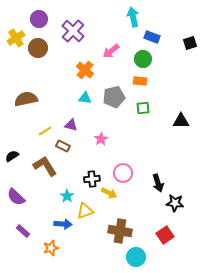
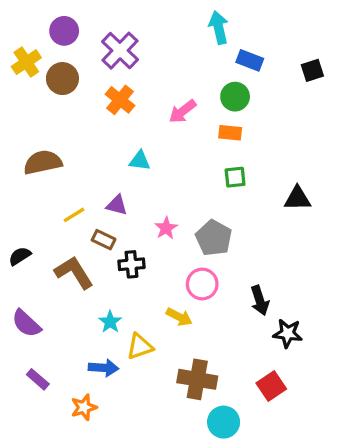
pink arrow: (111, 51) -> (182, 111), moved
orange cross: (85, 70) -> (120, 100), moved
gray pentagon: (114, 97) -> (214, 238), moved, turned -30
black cross: (92, 179) -> (132, 264), moved

